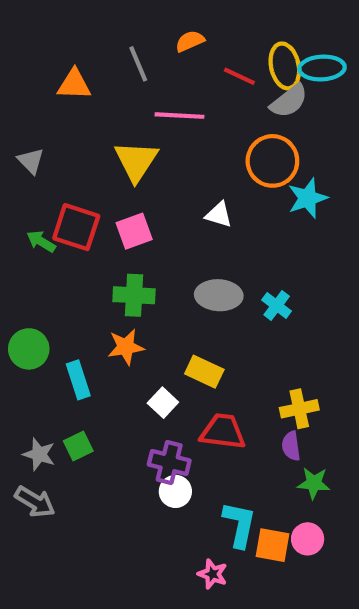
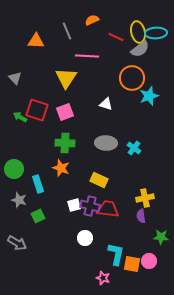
orange star: (126, 347) -> (61, 168), turned 30
white square: (163, 403) -> (74, 205), moved, turned 32
gray star: (39, 454) -> (19, 200), moved
purple cross: (169, 463) -> (90, 206), moved
green star: (314, 483) -> (161, 237), moved

